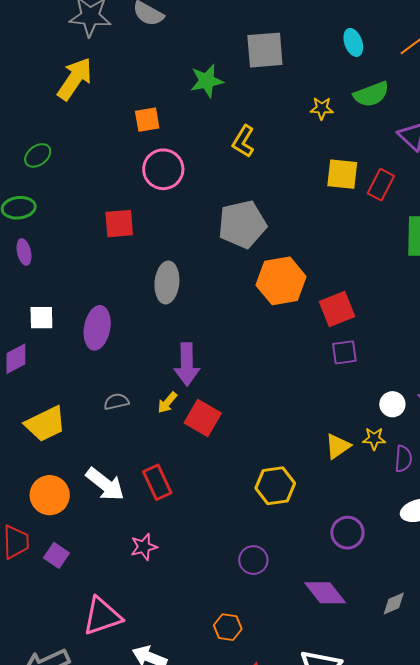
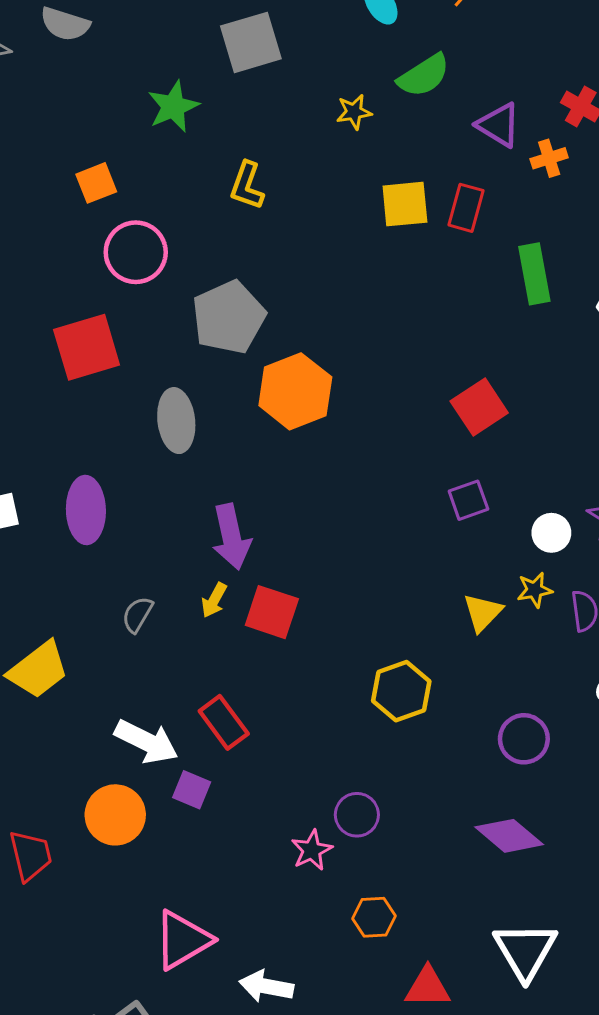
red square: (119, 224) -> (87, 347), size x1.4
gray pentagon: (242, 224) -> (229, 317), moved
orange hexagon: (281, 281) -> (295, 391), moved
red square: (337, 309) -> (479, 407), moved
purple square: (344, 352) -> (468, 500), moved
gray semicircle: (116, 402) -> (137, 614), turned -35
orange circle: (50, 495) -> (115, 815), moved
pink star: (144, 547) -> (312, 850), moved
purple square: (56, 555) -> (192, 790), moved
purple circle: (253, 560) -> (357, 815), moved

